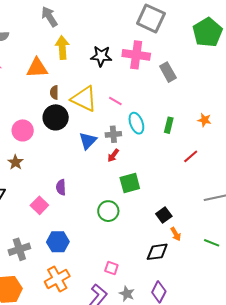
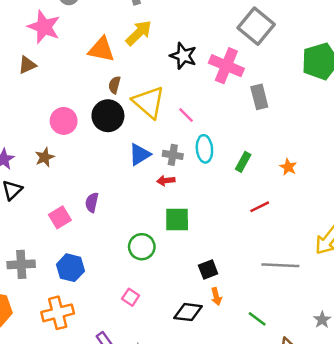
yellow arrow: (62, 48) -> (139, 33), turned 35
red arrow: (113, 155) -> (166, 181), turned 32
pink square: (111, 268) -> (131, 297), moved

